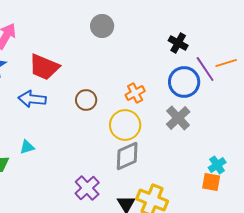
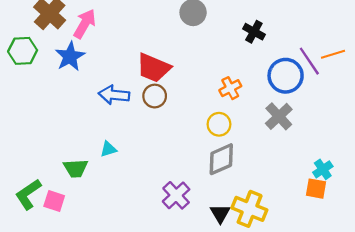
black cross: (178, 43) -> (254, 32), moved
red trapezoid: (44, 67) -> (154, 68), moved
brown circle: (86, 100) -> (155, 96), moved
yellow circle: (125, 125) -> (219, 124), size x0.7

